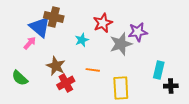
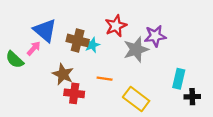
brown cross: (54, 17) -> (78, 40), moved
green semicircle: (20, 78) -> (15, 60), moved
red cross: (66, 83) -> (74, 93), turned 36
yellow rectangle: (121, 88) -> (136, 99), turned -50

